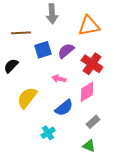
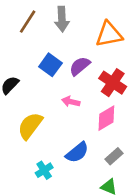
brown line: (21, 33) -> (28, 22), moved, turned -54
blue square: (43, 50) -> (50, 65), turned -36
blue semicircle: (64, 108) -> (77, 152), moved
cyan cross: (48, 133) -> (44, 170), moved

